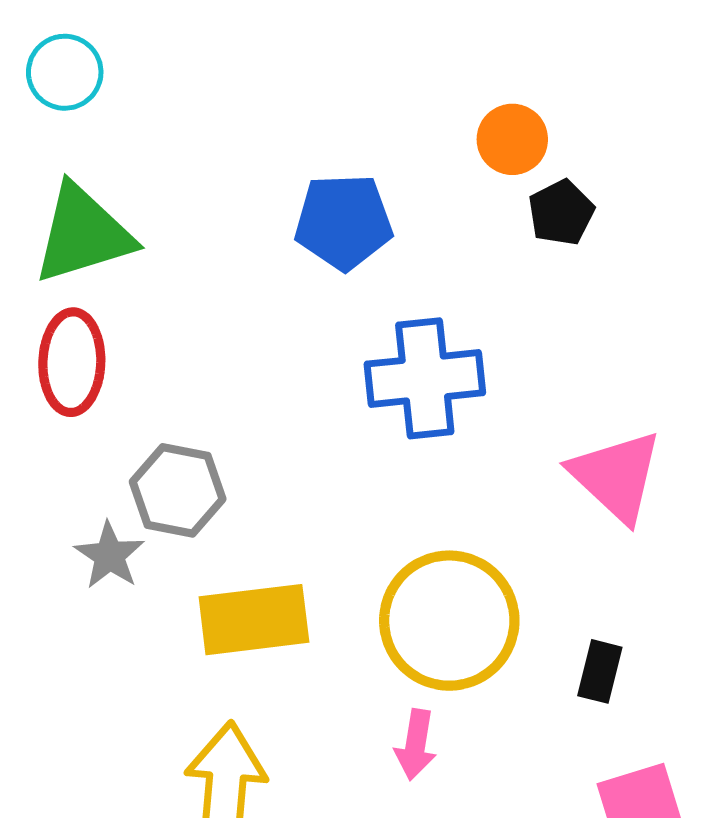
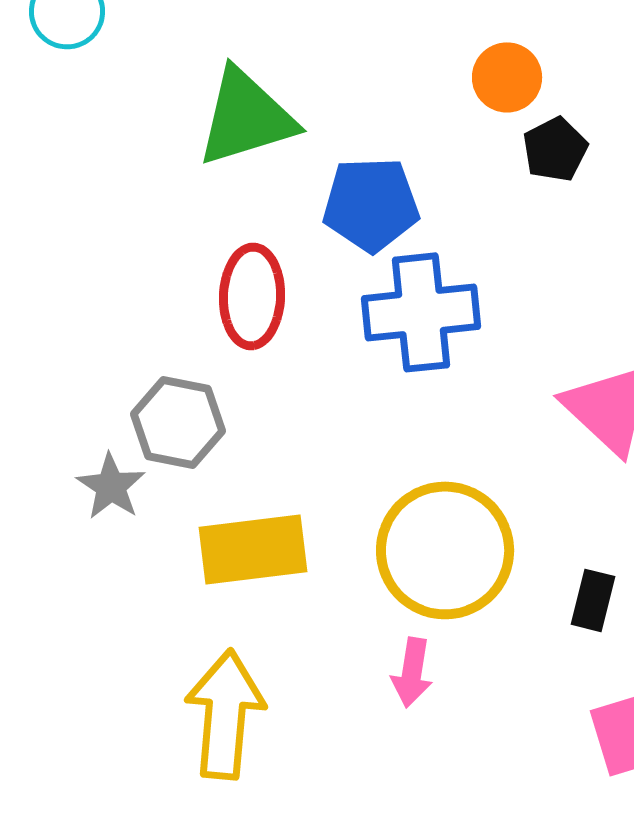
blue pentagon: (343, 222) -> (371, 204), moved
green triangle: (83, 234) -> (246, 117), moved
red ellipse: (72, 362) -> (252, 296), moved

